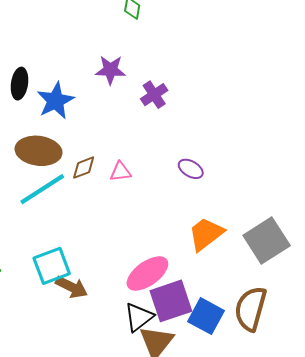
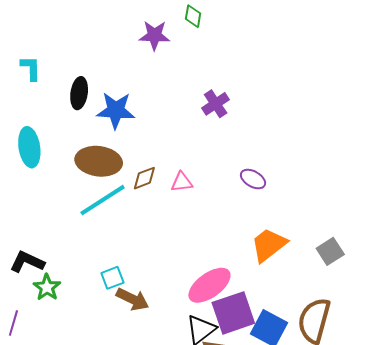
purple star: (110, 70) -> (154, 35), moved
blue star: (56, 101) -> (116, 110), turned 30
gray square: (267, 241) -> (330, 251), size x0.6
cyan square: (52, 266) -> (112, 278), size x0.6

